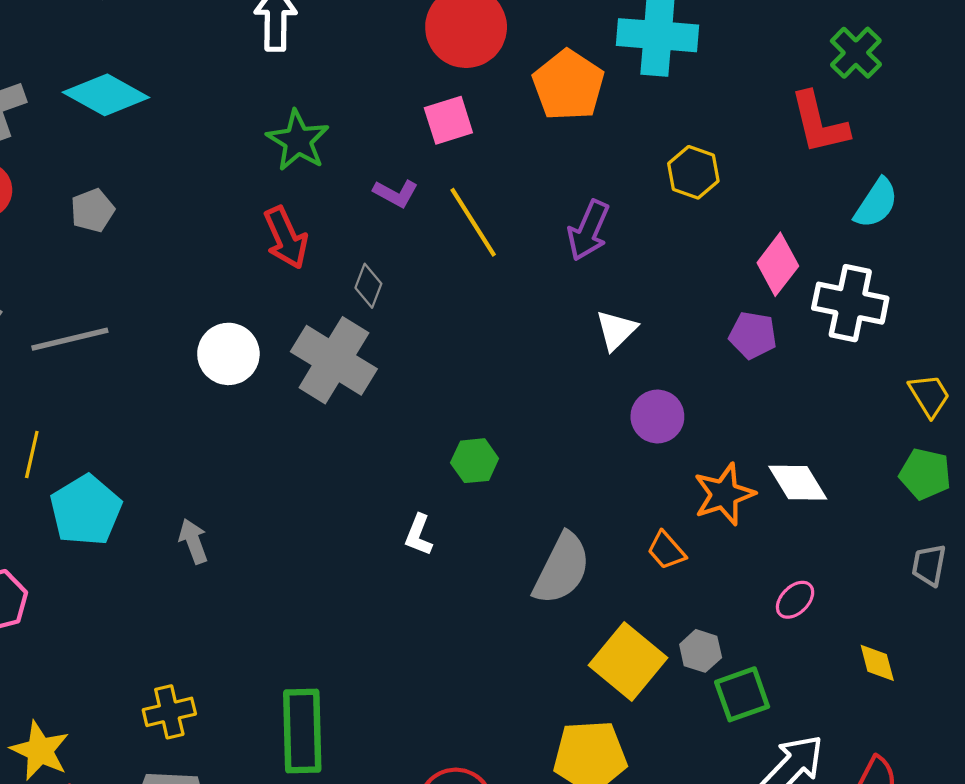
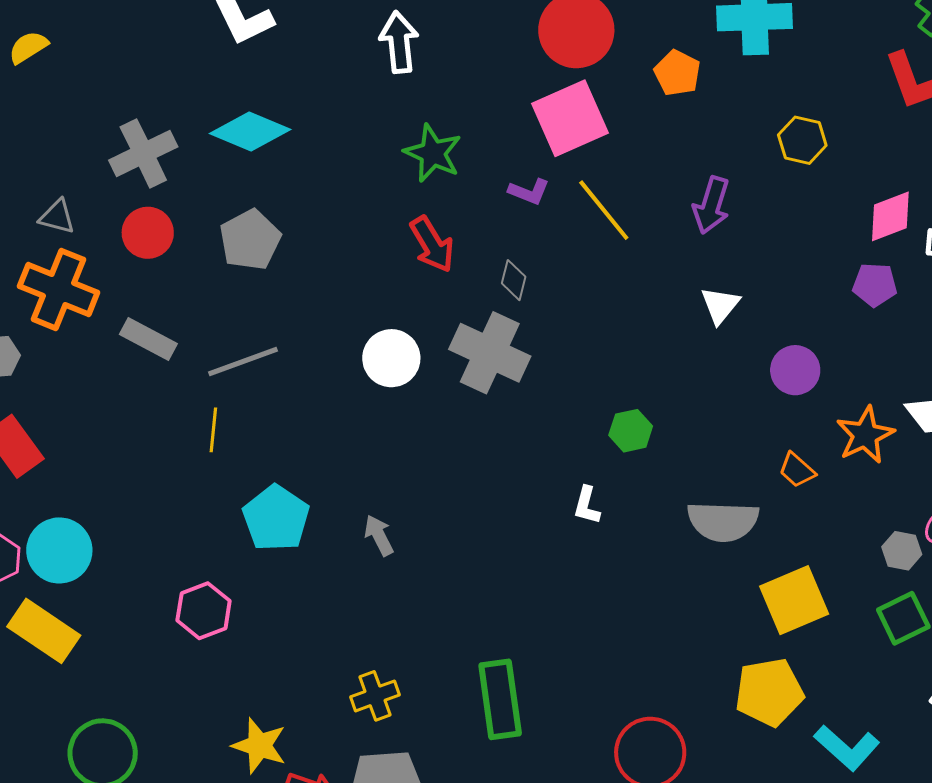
orange pentagon: (568, 85) -> (677, 73), size x0.7
pink square: (448, 120) -> (570, 118), size x1.6
gray pentagon: (92, 210) -> (250, 240), size x1.5
pink diamond: (778, 264) -> (890, 216), turned 38
white triangle: (616, 330) -> (720, 305), moved
yellow line: (32, 455) -> (213, 430), moved
orange trapezoid: (666, 550) -> (797, 470), moved
gray semicircle: (562, 569) -> (723, 521), turned 72
gray hexagon: (701, 651) -> (902, 551), moved
yellow square: (628, 662) -> (794, 600), turned 34

